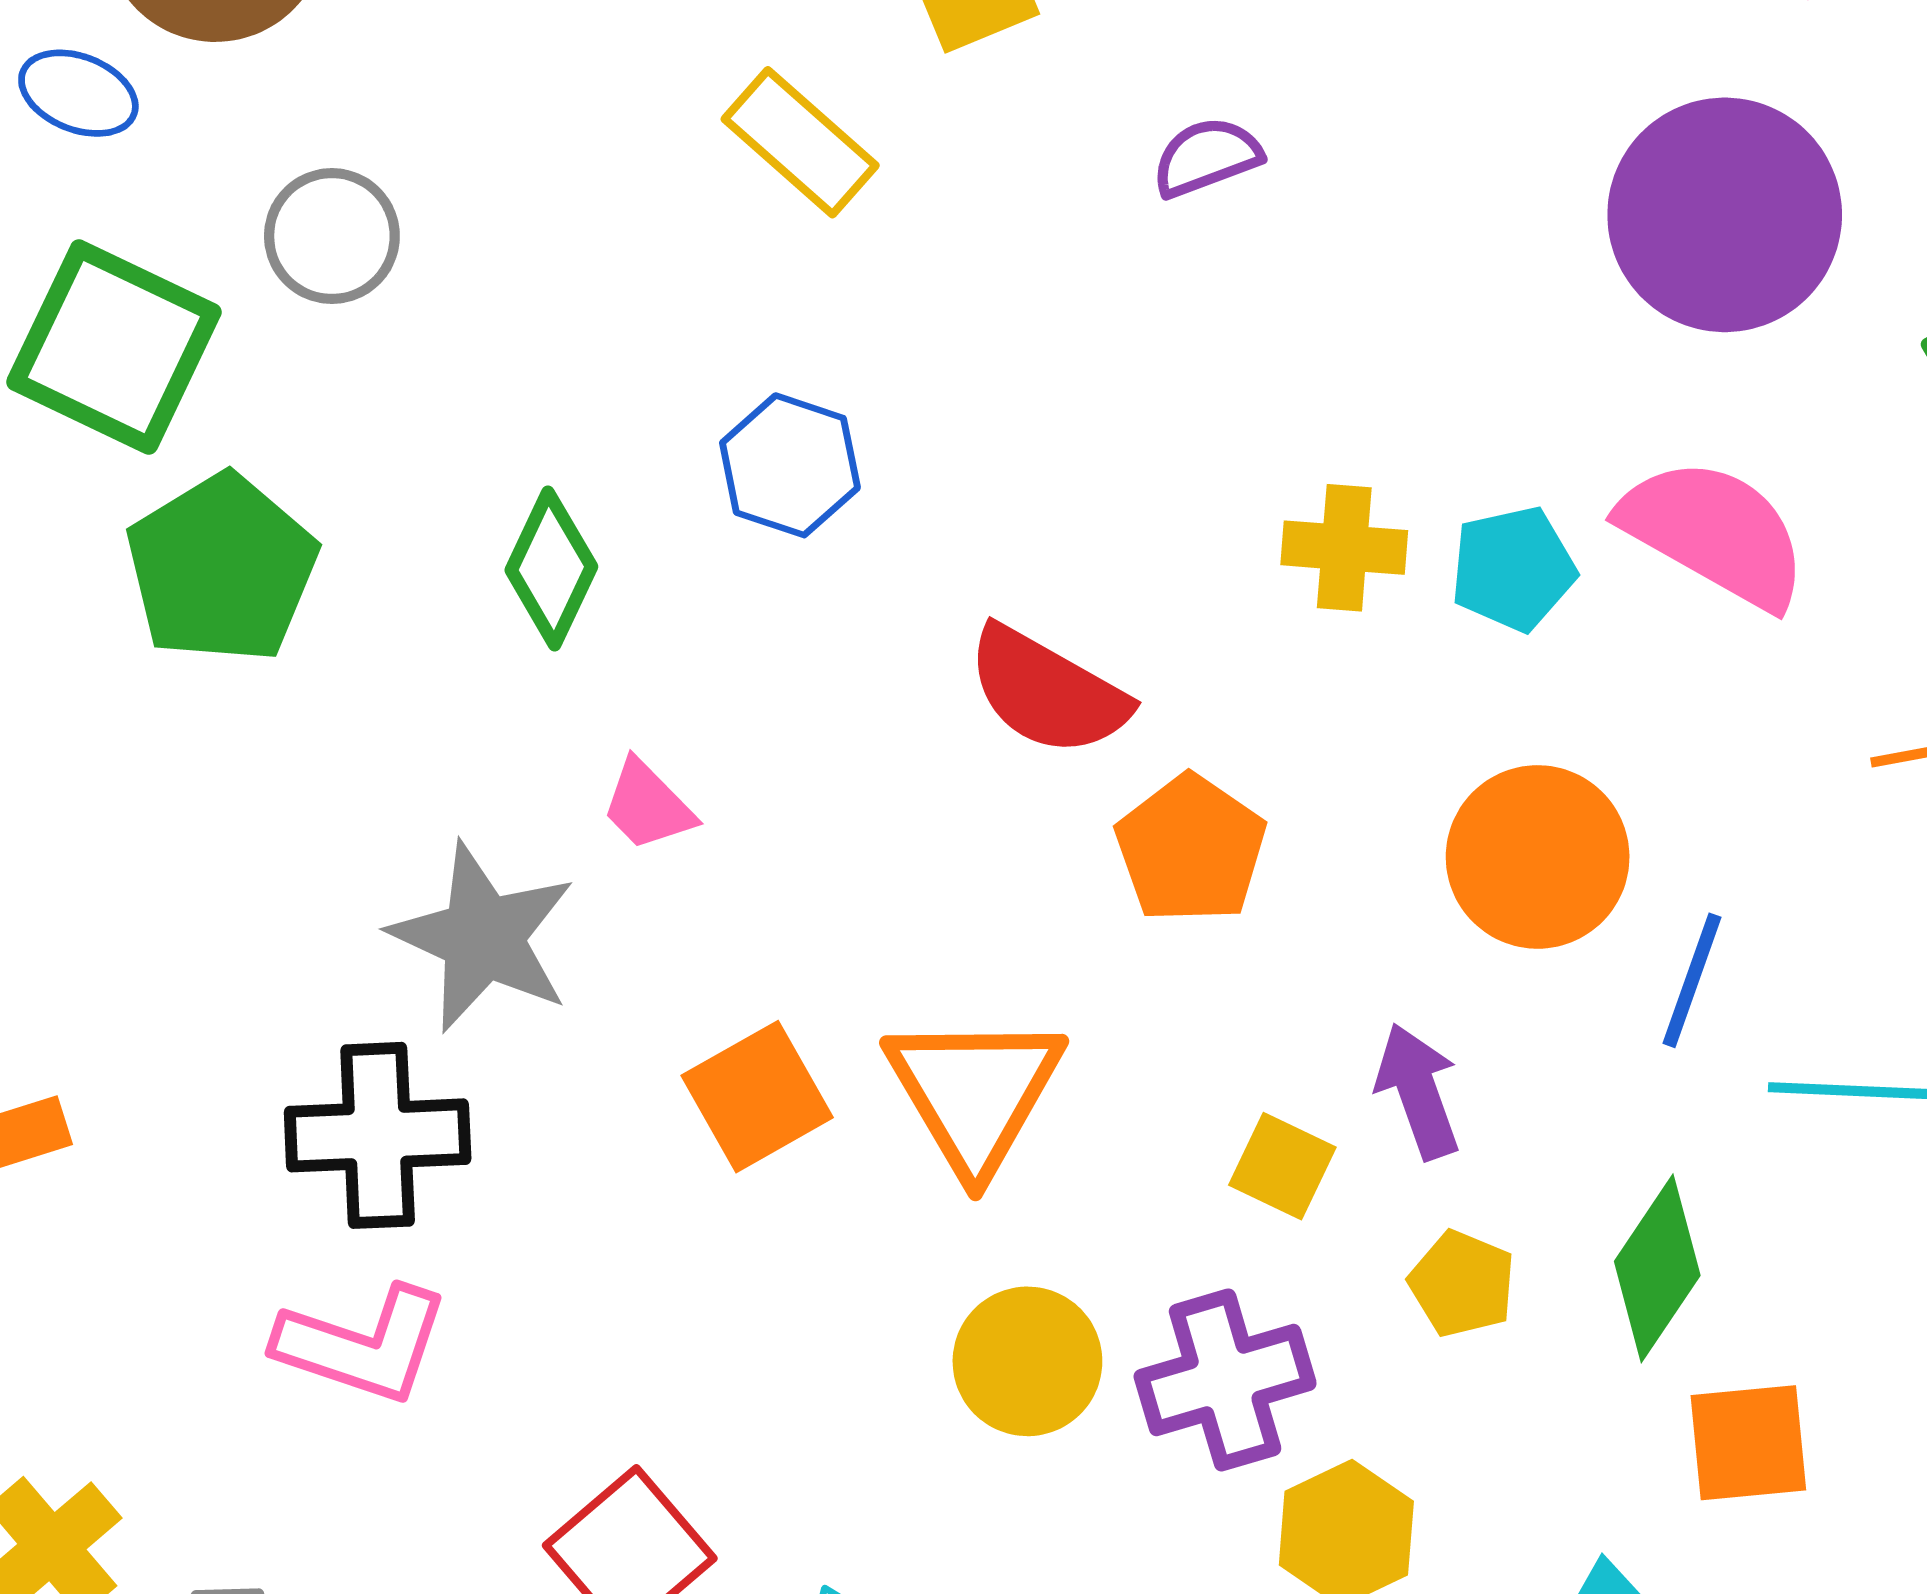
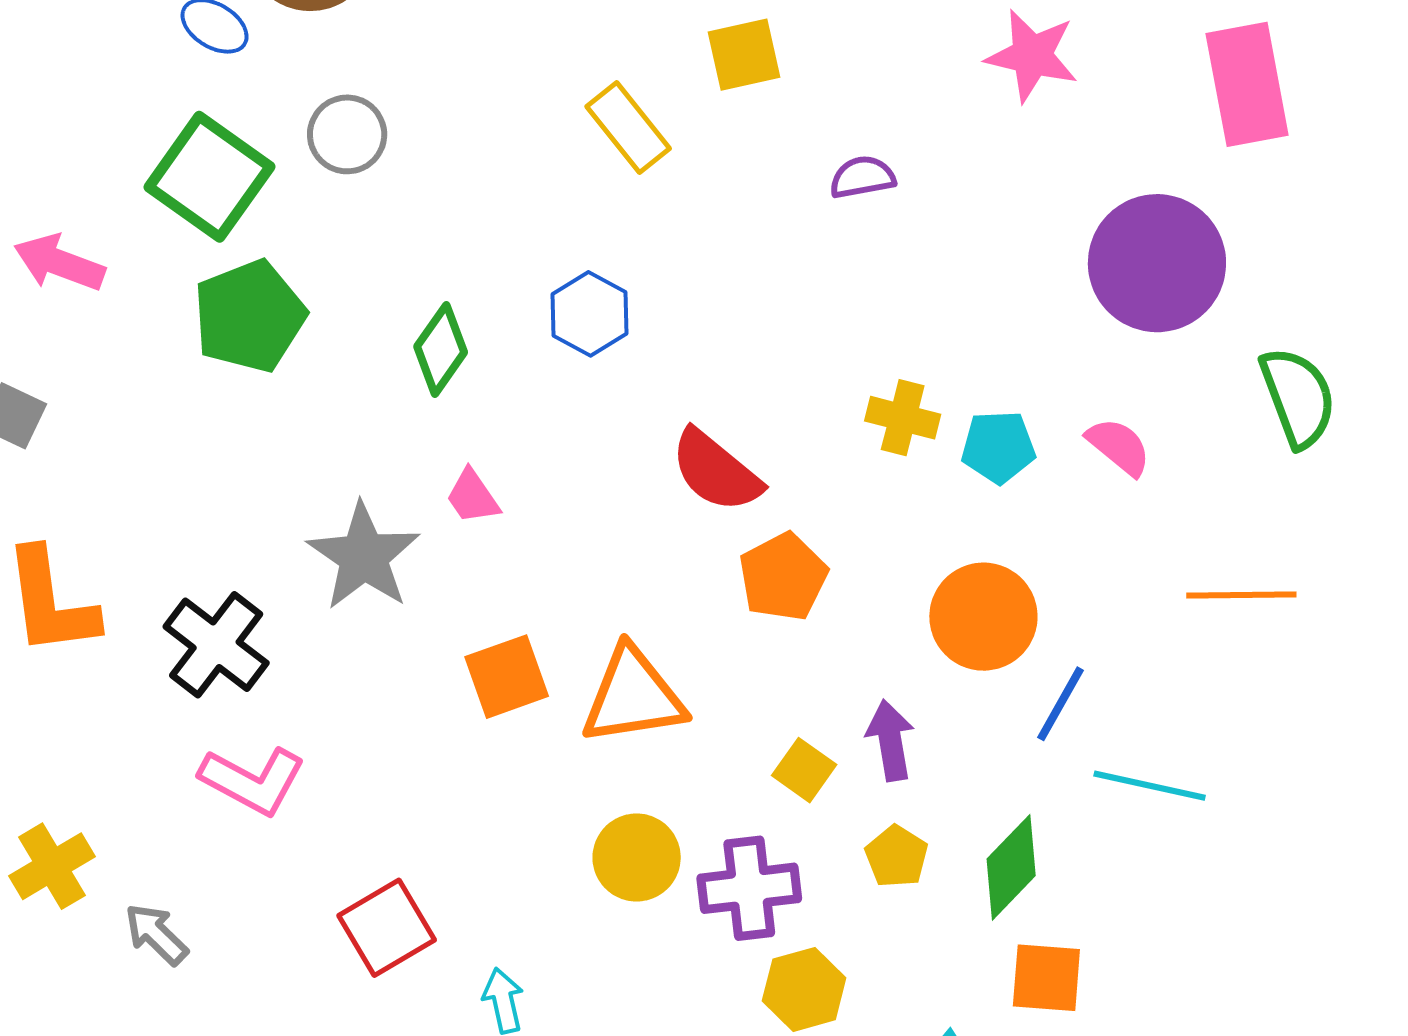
pink semicircle: (1714, 533) -> (1119, 447), size x0.6
orange triangle: (975, 1093) -> (633, 696), turned 42
black cross: (378, 1135) -> (216, 645), moved, turned 30

